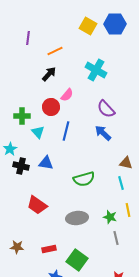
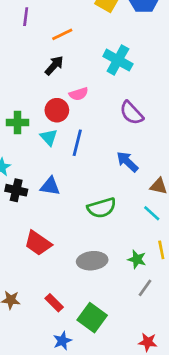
pink semicircle: (67, 95) -> (79, 94), turned 32
cyan triangle: (38, 132) -> (49, 137), moved
blue arrow: (103, 133) -> (127, 162), moved
cyan line: (121, 183) -> (152, 213), turned -32
gray line: (116, 238) -> (145, 288), turned 48
red rectangle: (49, 249) -> (54, 303), turned 56

